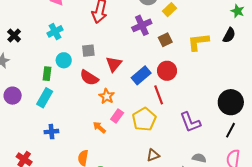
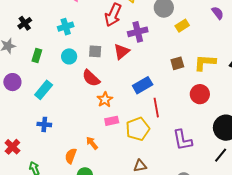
purple cross: (142, 25) -> (138, 32), moved
brown square: (165, 40) -> (177, 63), moved
red triangle: (114, 64) -> (121, 52), moved
red circle: (167, 71) -> (200, 94), moved
green rectangle: (47, 74) -> (37, 55), moved
pink rectangle: (117, 116) -> (112, 121), turned 32
orange arrow: (99, 127) -> (92, 143), moved

